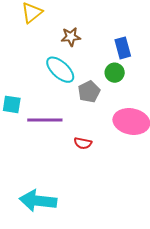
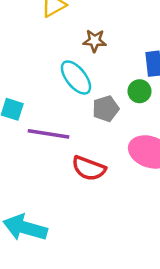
red semicircle: (83, 143) -> (89, 168), size x1.6

